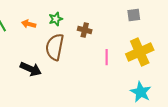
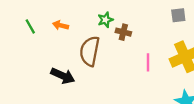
green star: (56, 19) -> (105, 20), moved

